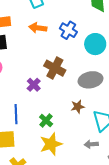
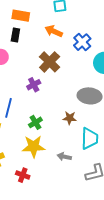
brown cross: (55, 68) -> (50, 62), moved
gray arrow: (91, 144) -> (64, 157), moved

